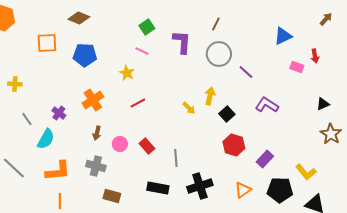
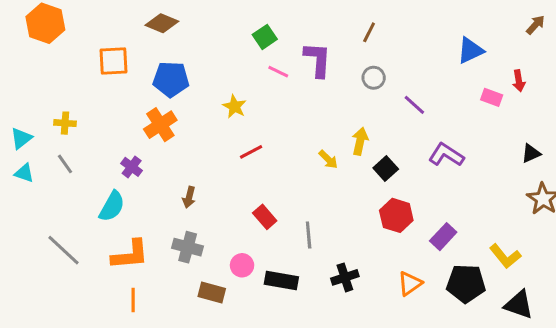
pink line: (142, 51) -> (278, 72), moved
gray circle: (219, 54) -> (374, 78), size x0.6
orange cross: (93, 100) -> (160, 125), moved
gray line: (27, 119) -> (65, 164), moved
pink circle: (120, 144) -> (242, 265), moved
black cross: (200, 186) -> (345, 277), size x0.7

